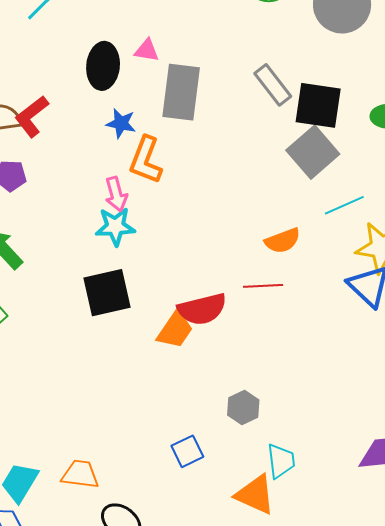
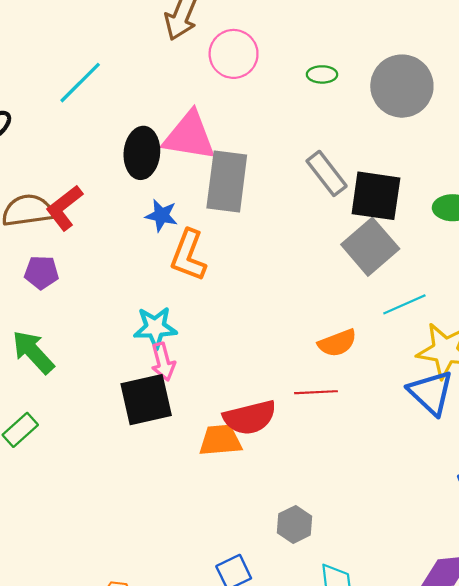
pink triangle: (147, 50) -> (189, 136), size x2.0
pink arrow: (116, 194) -> (163, 362), moved
orange trapezoid: (175, 330) -> (220, 440), turned -129

